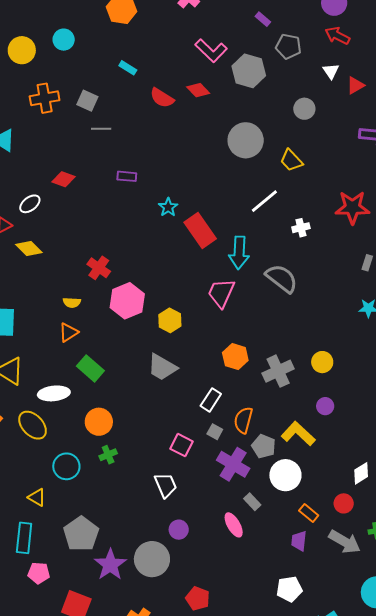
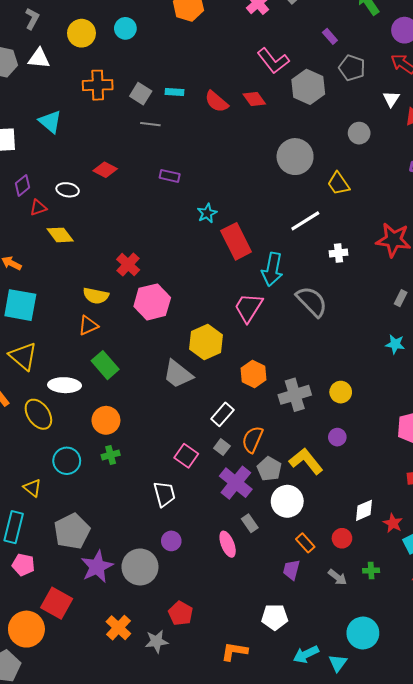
cyan rectangle: (128, 68) -> (174, 92), moved, turned -36
white ellipse: (30, 204) -> (68, 190), turned 40
yellow semicircle: (72, 302) -> (96, 296), size x1.4
yellow hexagon: (170, 320) -> (206, 342), moved, size x1.4
gray arrow: (345, 542) -> (337, 577), size x0.6

